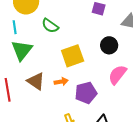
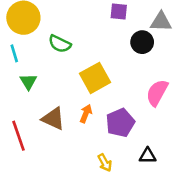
black circle: (109, 45) -> (142, 42), moved
green triangle: (22, 50) -> (28, 82), size x0.6
orange arrow: (61, 82) -> (86, 114), turned -48

